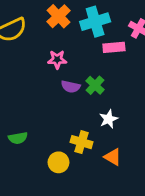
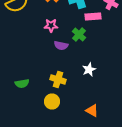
green cross: (95, 85) -> (79, 34), moved
yellow cross: (81, 142) -> (58, 80), moved
orange triangle: (113, 157) -> (92, 110), moved

